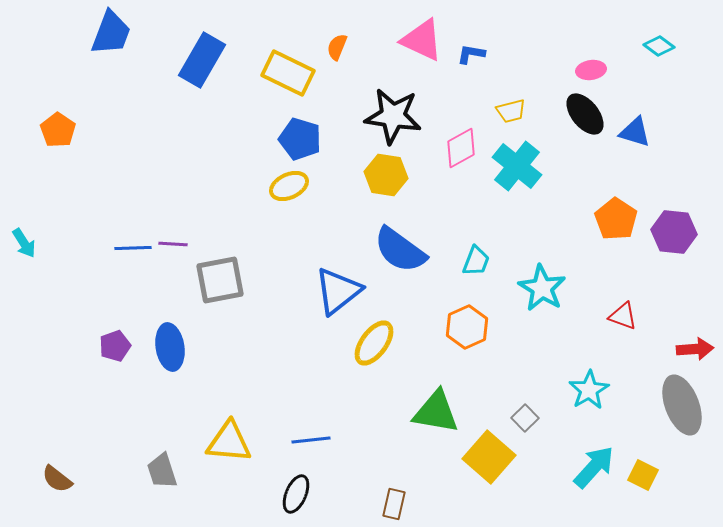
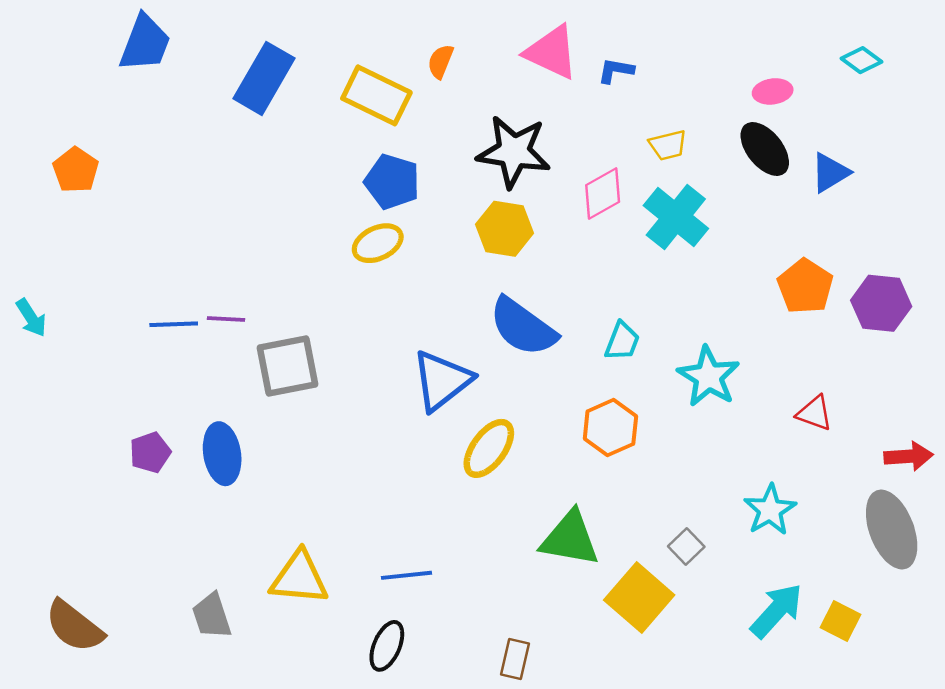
blue triangle: (635, 132) -> (830, 173), turned -48
brown semicircle: (57, 479) -> (74, 626), size x1.5

